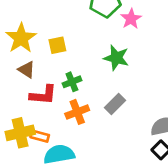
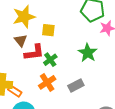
green cross: (72, 82) -> (50, 60), turned -32
red L-shape: (43, 95) -> (34, 52), moved, turned -30
orange cross: (77, 112) -> (47, 82), turned -30

